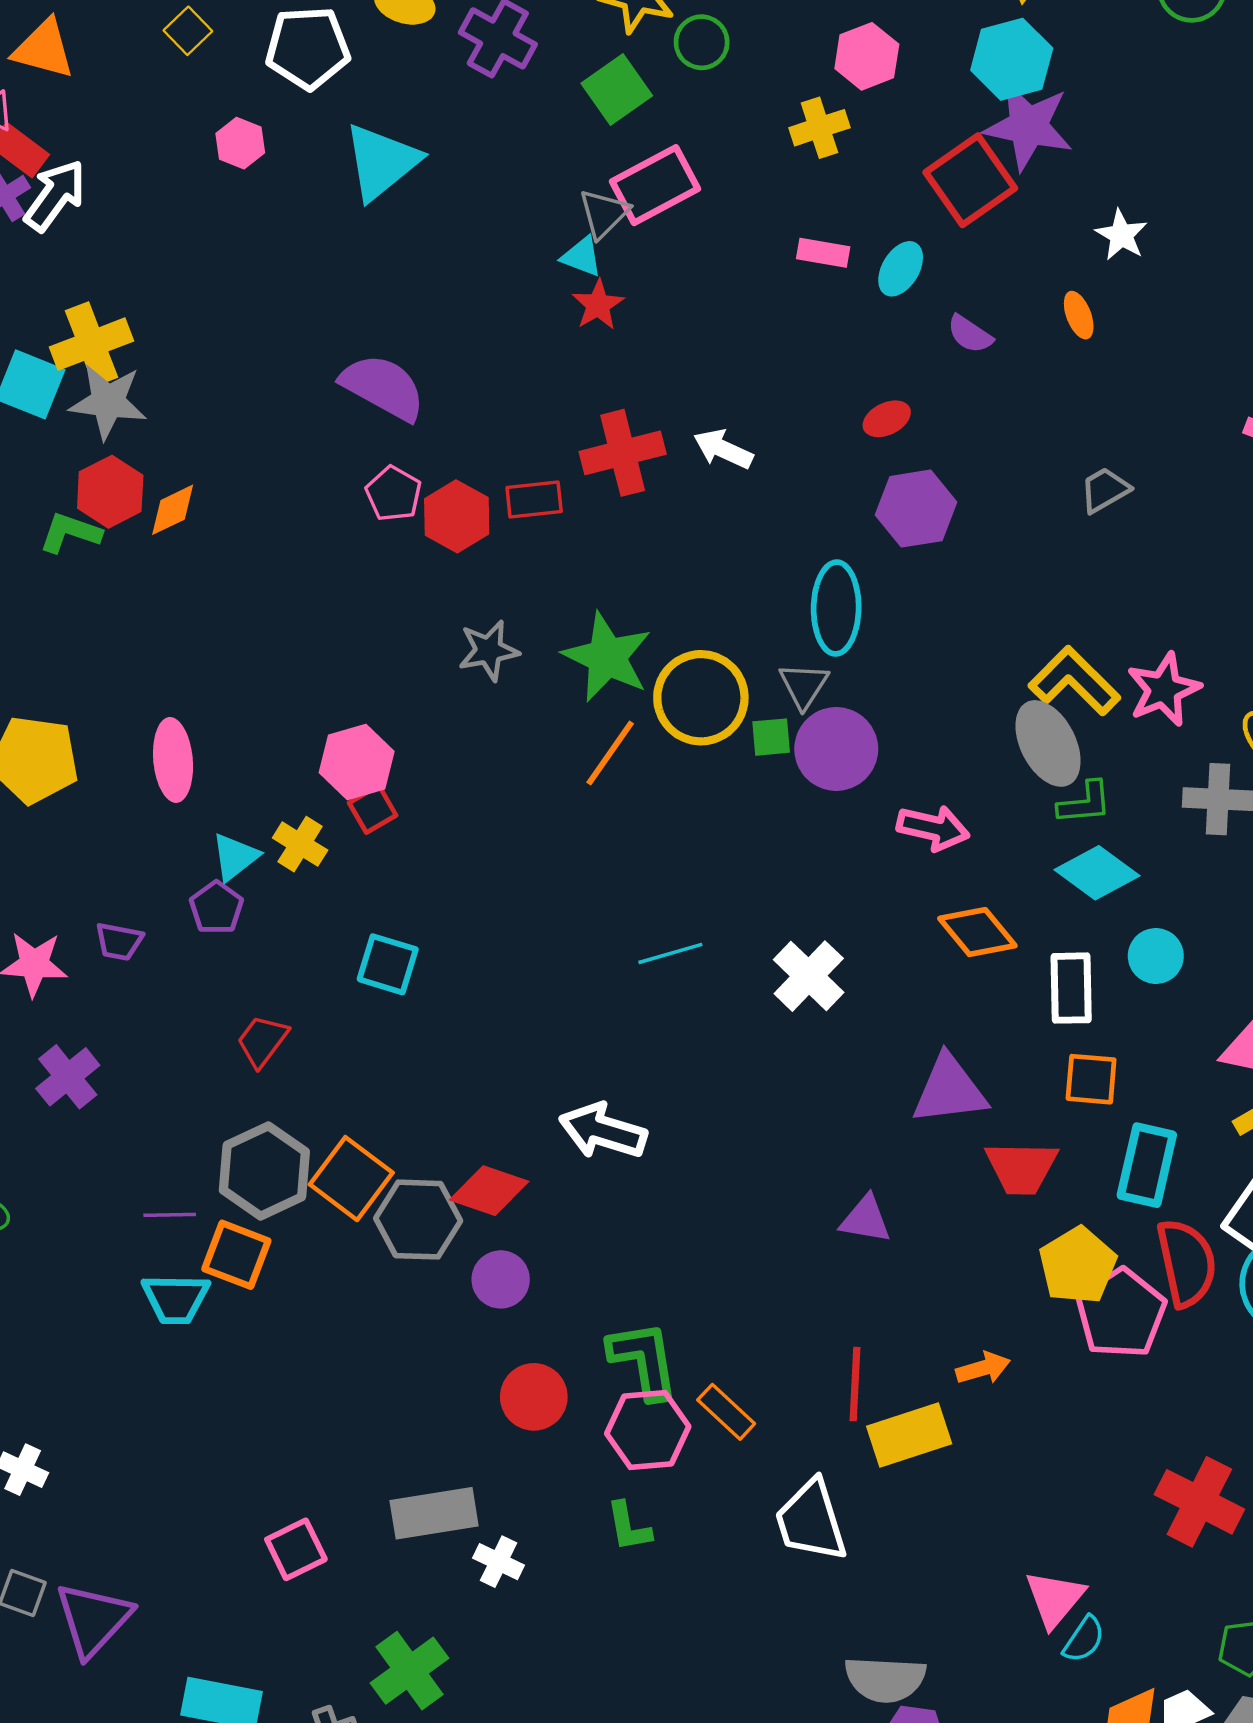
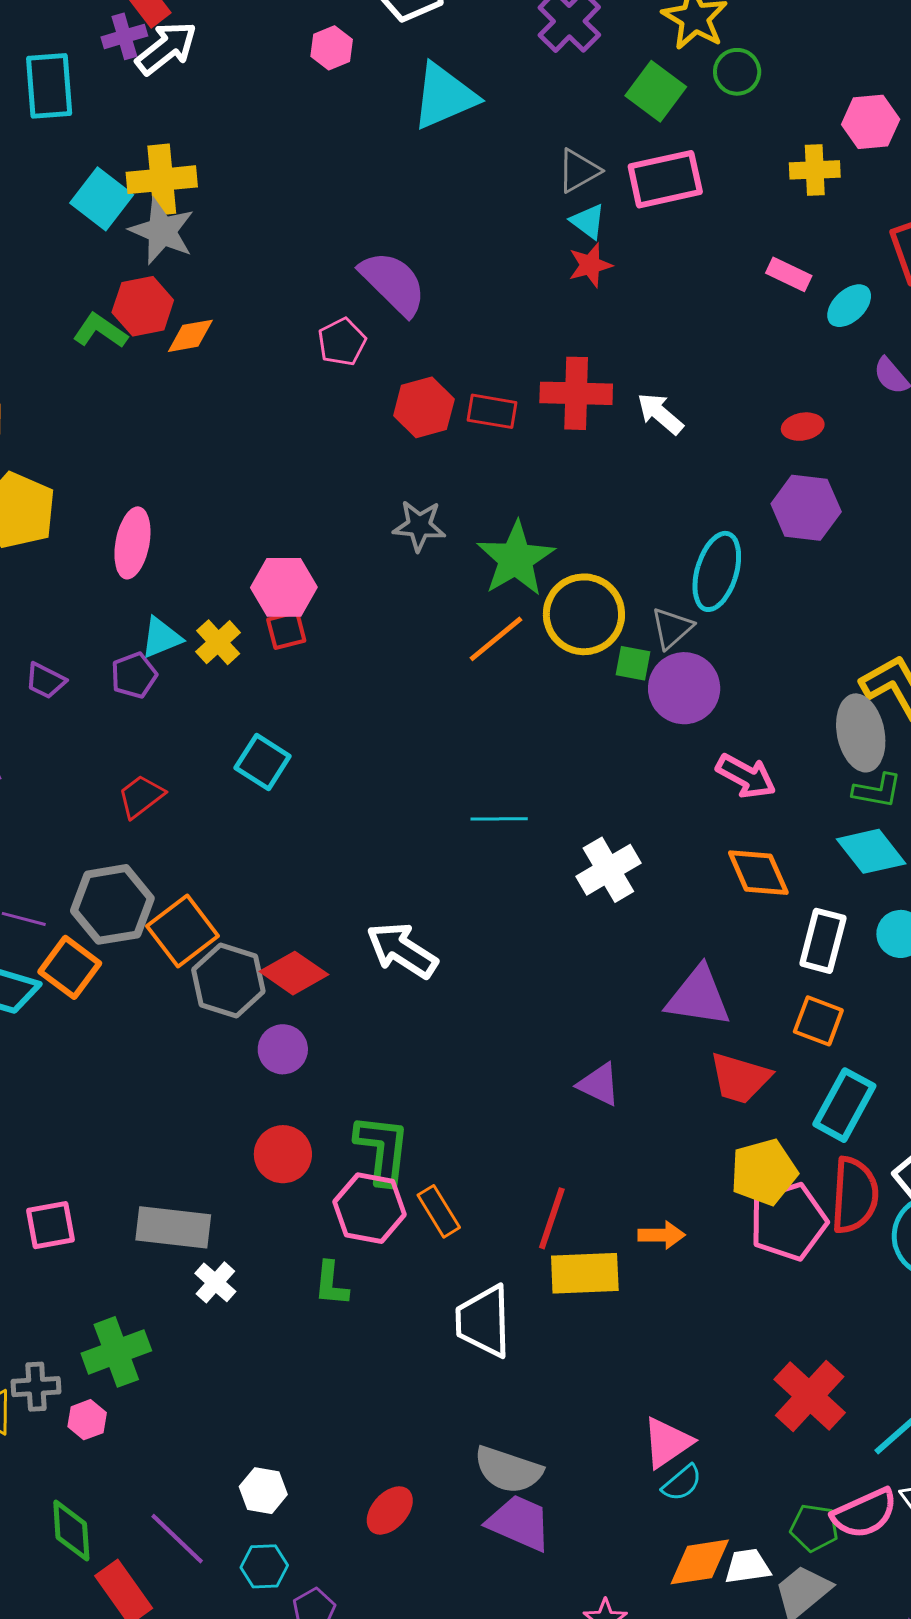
green square: (617, 90) -> (656, 91), turned -34
gray triangle: (604, 214) -> (579, 171), moved
pink pentagon: (394, 494) -> (342, 342), moved

